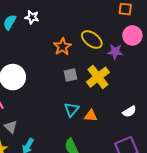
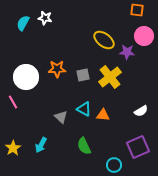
orange star: (62, 47) -> (57, 69), moved, turned 30
cyan triangle: (72, 110) -> (84, 109), turned -42
gray triangle: (11, 127) -> (61, 117), moved

